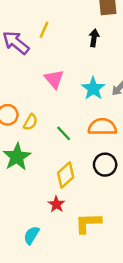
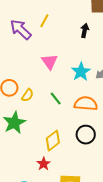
green line: (64, 133) -> (56, 98), moved

